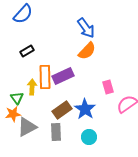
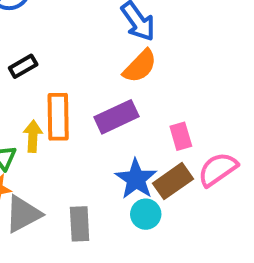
purple rectangle: (63, 76) -> (117, 117), moved
brown rectangle: (62, 110) -> (173, 181), moved
cyan circle: (89, 137) -> (146, 214), moved

